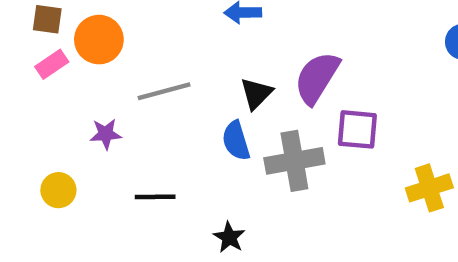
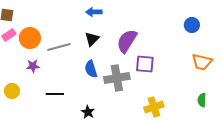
orange circle: (99, 40) -> (30, 38), moved
black triangle: (256, 93) -> (92, 39), moved
yellow cross: (429, 188) -> (154, 107), moved

